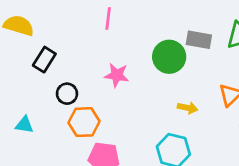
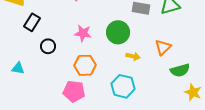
green circle: (169, 57) -> (118, 32), moved
orange hexagon: (84, 122) -> (85, 65), moved

